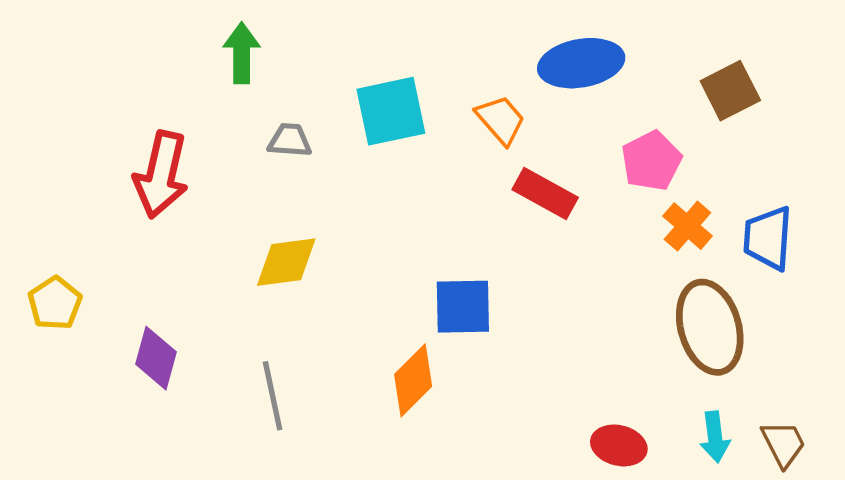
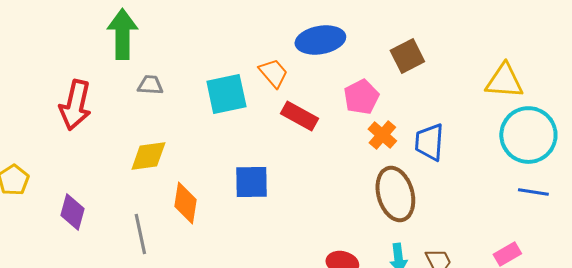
green arrow: (242, 53) -> (122, 34), size x1.4
cyan square: (391, 111) -> (226, 94), moved
orange diamond: (413, 380) -> (185, 203), moved, turned -36

